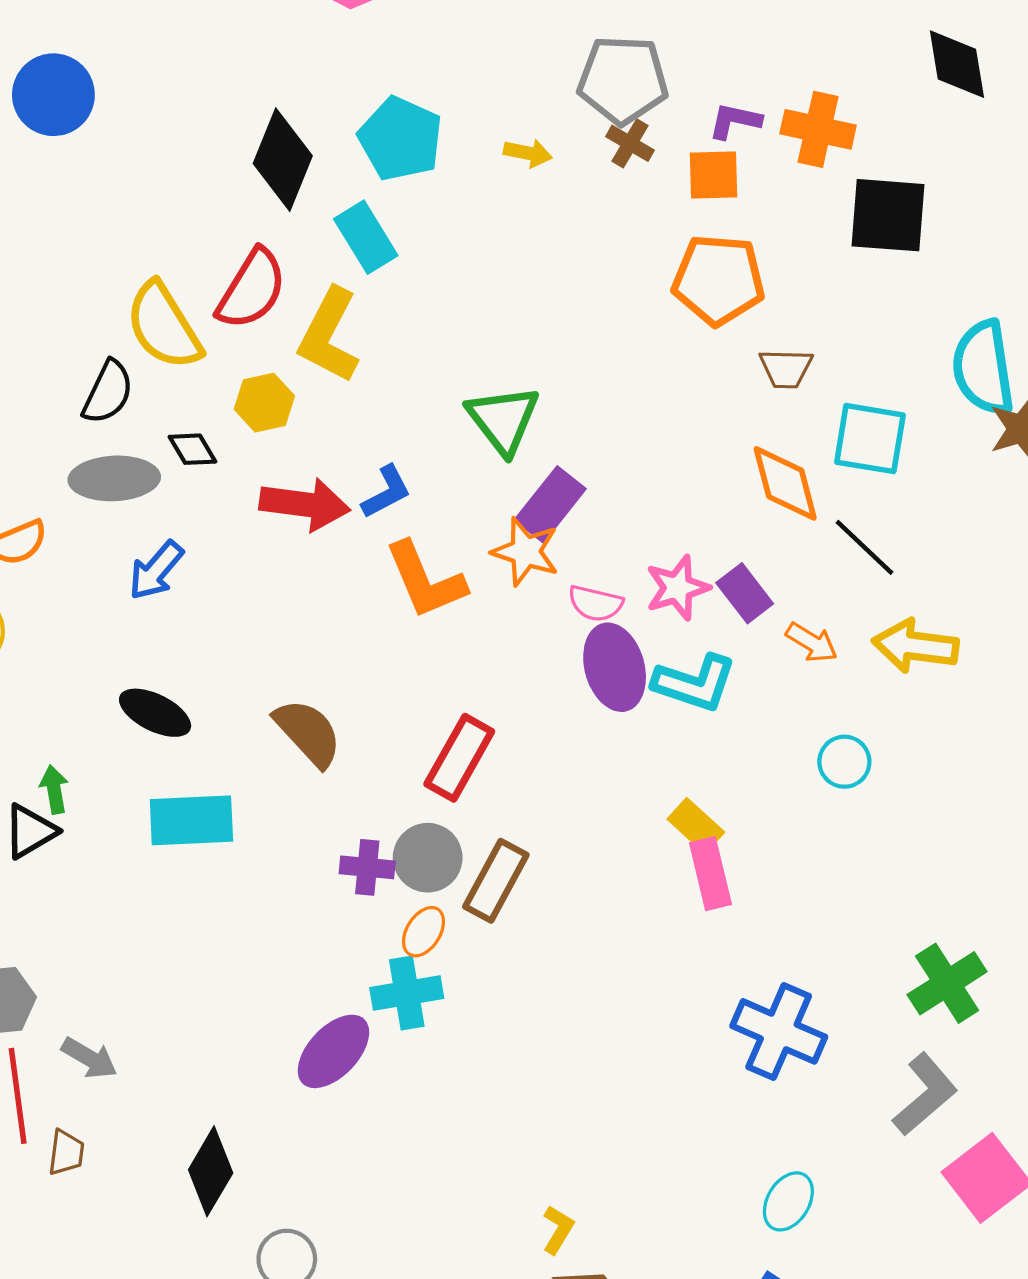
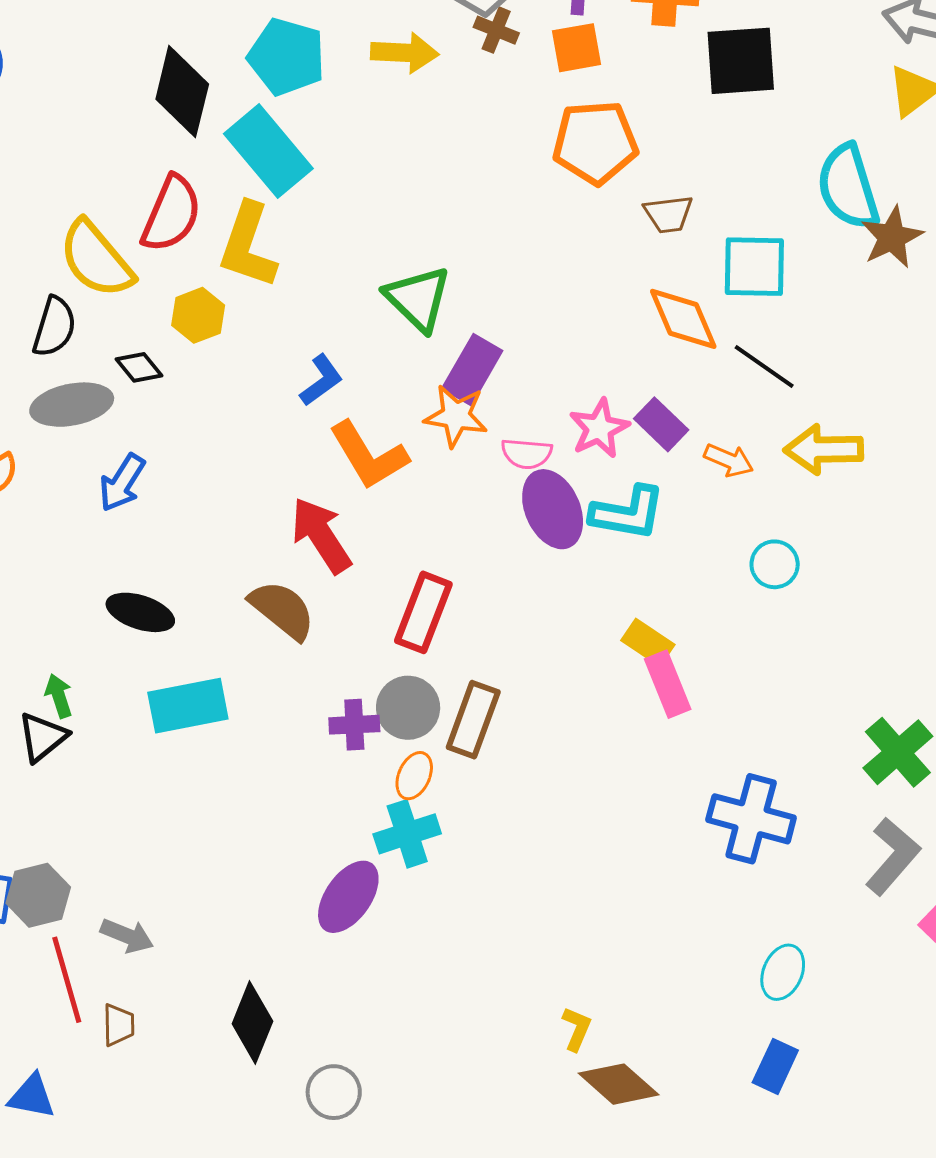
yellow arrow: (528, 153) -> (405, 53), size x1.5
cyan rectangle: (366, 237) -> (268, 151), size x1.4
red arrow: (305, 504) -> (321, 535), moved, turned -122

